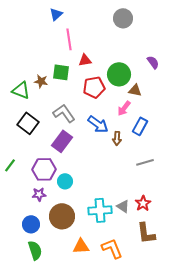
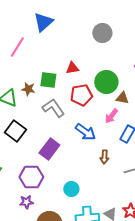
blue triangle: (56, 14) -> (43, 22), size x1.5
gray circle: (123, 18) -> (102, 33), moved
pink line: (69, 39) -> (17, 47), moved, turned 40
gray L-shape: (64, 113) -> (53, 108), moved
brown arrow: (117, 138) -> (104, 157), moved
cyan circle: (65, 181) -> (71, 189), moved

